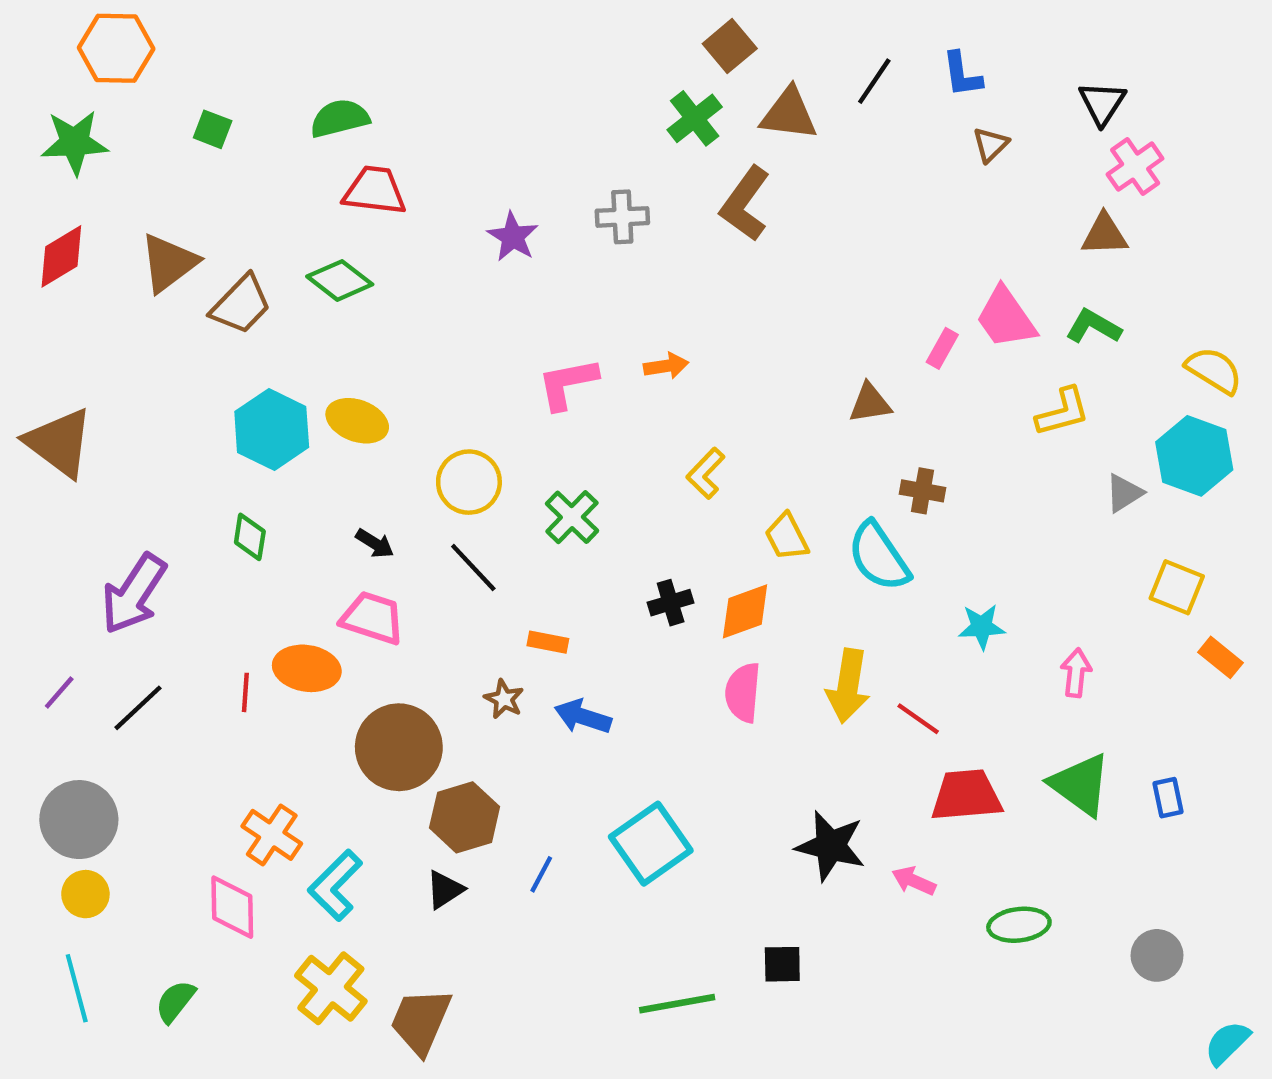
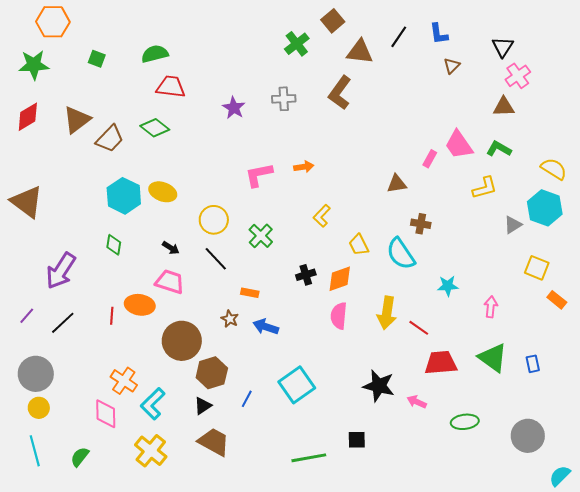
green cross: (695, 118) -> (297, 44), moved
gray circle: (1157, 955) -> (528, 436), size x1.4
brown trapezoid: (421, 1021) -> (214, 442), moved, turned 96

